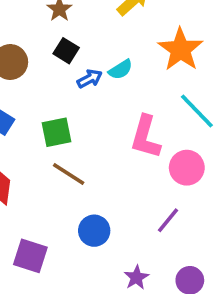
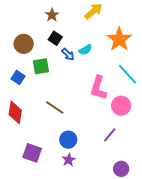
blue arrow: (90, 79) -> (68, 54), turned 72
green square: (57, 132) -> (41, 66), moved
purple star: (136, 278) -> (69, 160), moved

